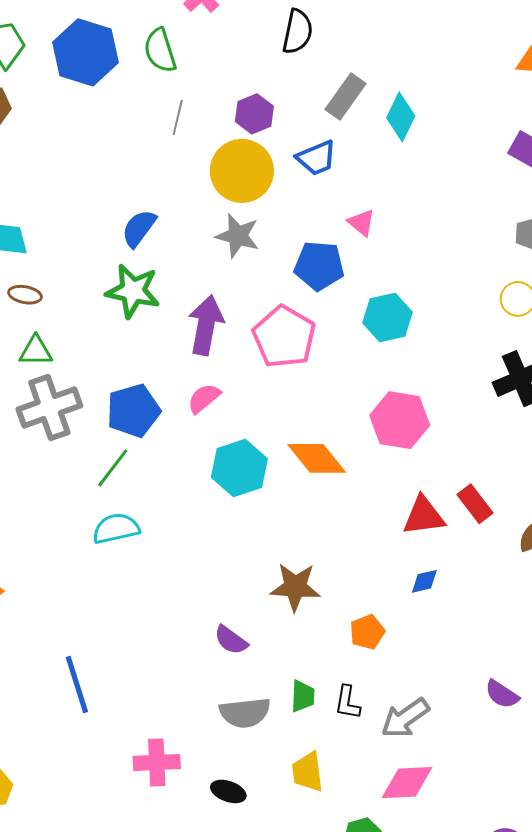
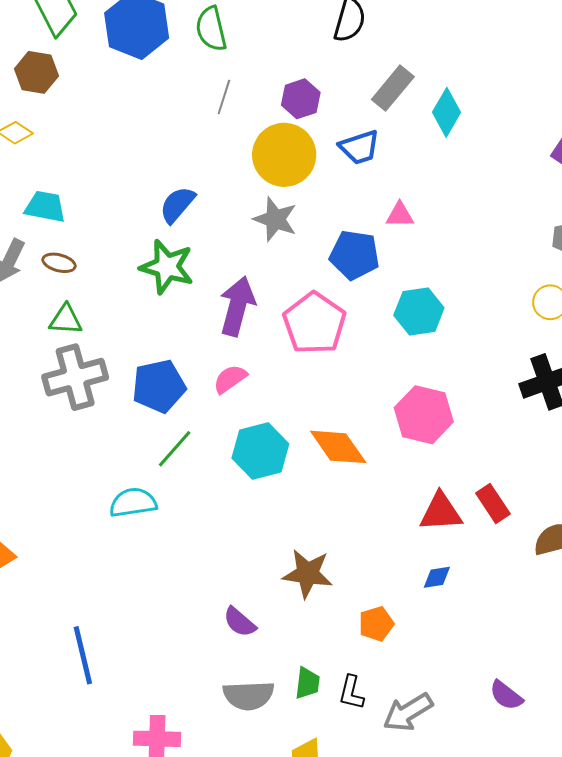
pink triangle: (361, 223) -> (400, 215), turned -44
green line: (113, 468) -> (175, 449), moved

